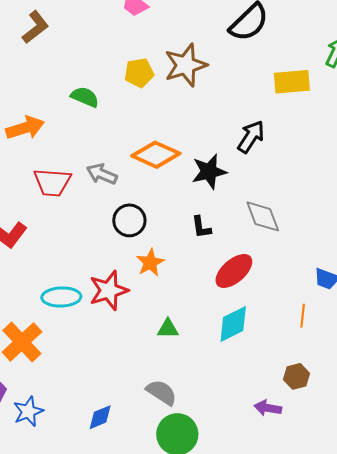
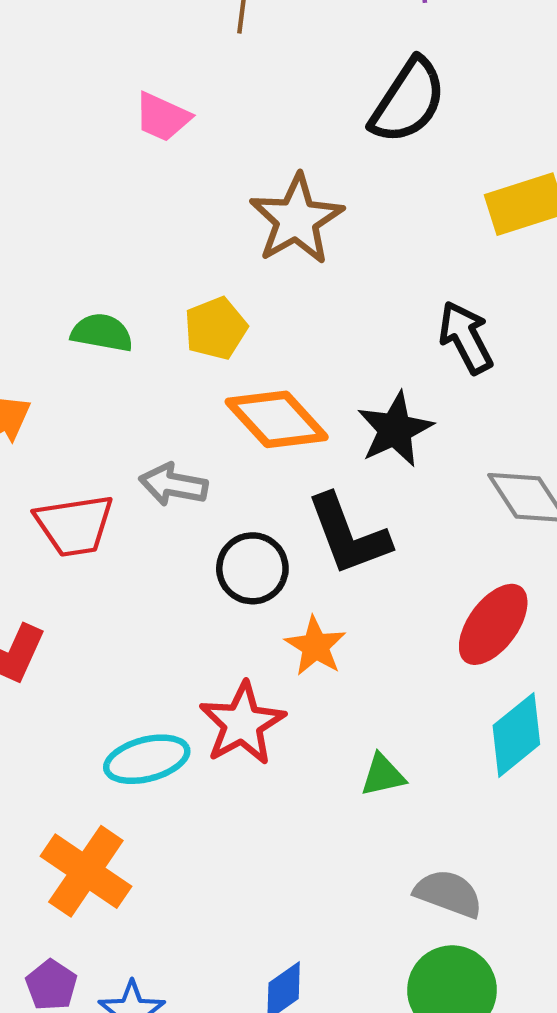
yellow pentagon: (139, 73) -> (216, 328), moved
black arrow: (251, 137) -> (466, 337), turned -48
orange diamond: (156, 155) -> (277, 419), turned 36
black L-shape: (201, 227) -> (348, 535), moved, size x1.8
gray semicircle: (161, 392) -> (448, 893), moved

